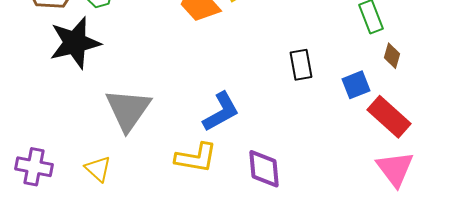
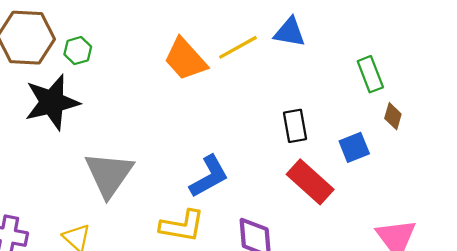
red rectangle: (389, 117) -> (310, 182), moved

